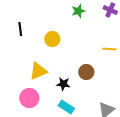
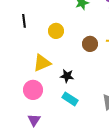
brown circle: (86, 72) -> (90, 44), moved

